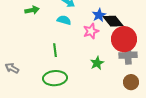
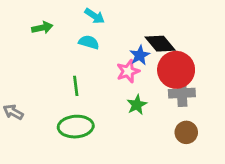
blue star: (99, 15) -> (140, 55), moved
pink star: (91, 31) -> (128, 71), moved

